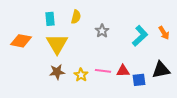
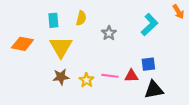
orange arrow: (164, 33) -> (178, 12), moved
cyan L-shape: (140, 36) -> (150, 25), moved
black triangle: (161, 70) -> (154, 90), moved
blue square: (139, 80) -> (148, 64), moved

